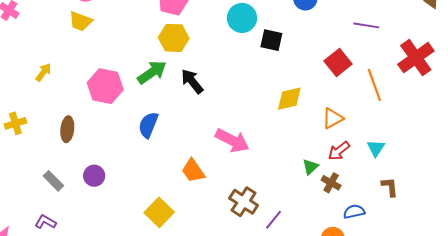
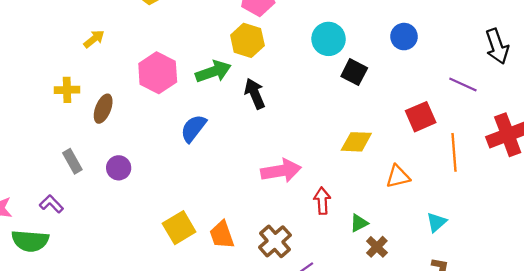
yellow cross: (15, 123) -> (67, 90), moved
pink arrow: (232, 141) -> (281, 171), turned -52
red arrow: (339, 151) -> (322, 201), moved, turned 110
orange trapezoid: (193, 171) -> (222, 235), moved

